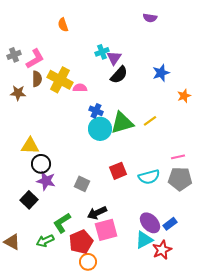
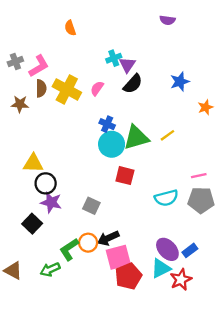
pink semicircle: (80, 88) -> (97, 88), moved, turned -56
red square: (118, 171) -> (125, 176), moved, turned 36
red pentagon: (81, 242) -> (128, 276), moved
orange circle: (88, 262) -> (88, 243), moved

